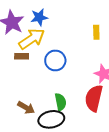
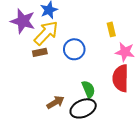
yellow rectangle: (96, 32) -> (111, 29), moved
brown arrow: (26, 108) -> (55, 102), turned -48

